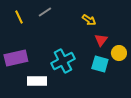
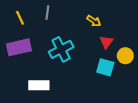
gray line: (45, 12) -> (47, 13), turned -48
purple rectangle: (16, 58) -> (19, 47), moved
cyan cross: (63, 61) -> (61, 49), moved

